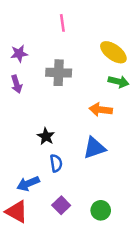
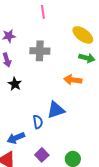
black star: (46, 136) -> (15, 84), moved
blue triangle: (94, 148) -> (56, 110), moved

